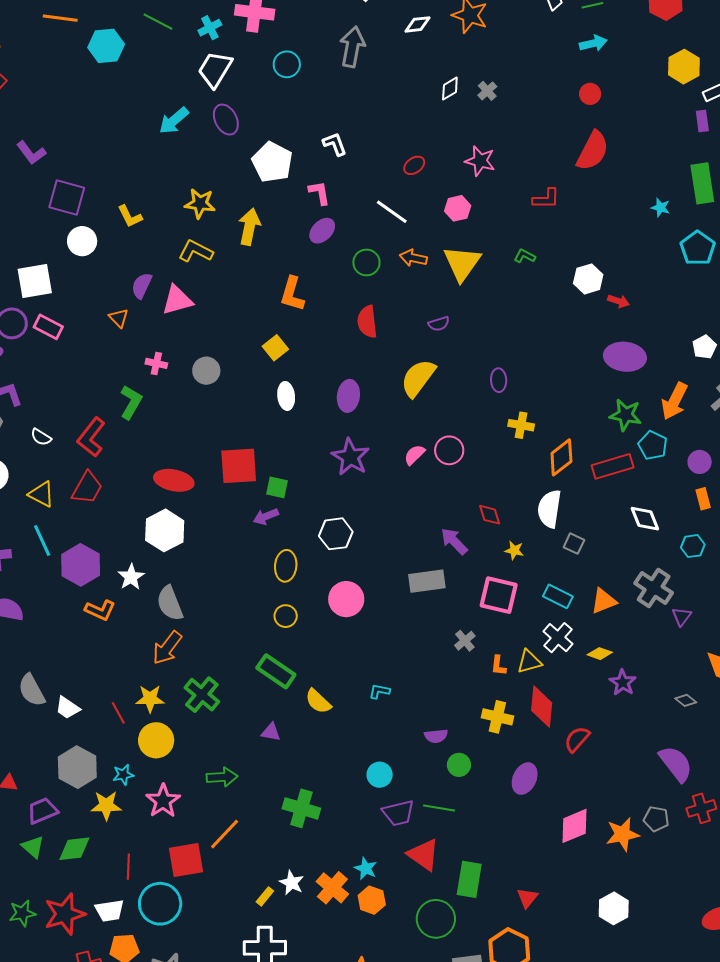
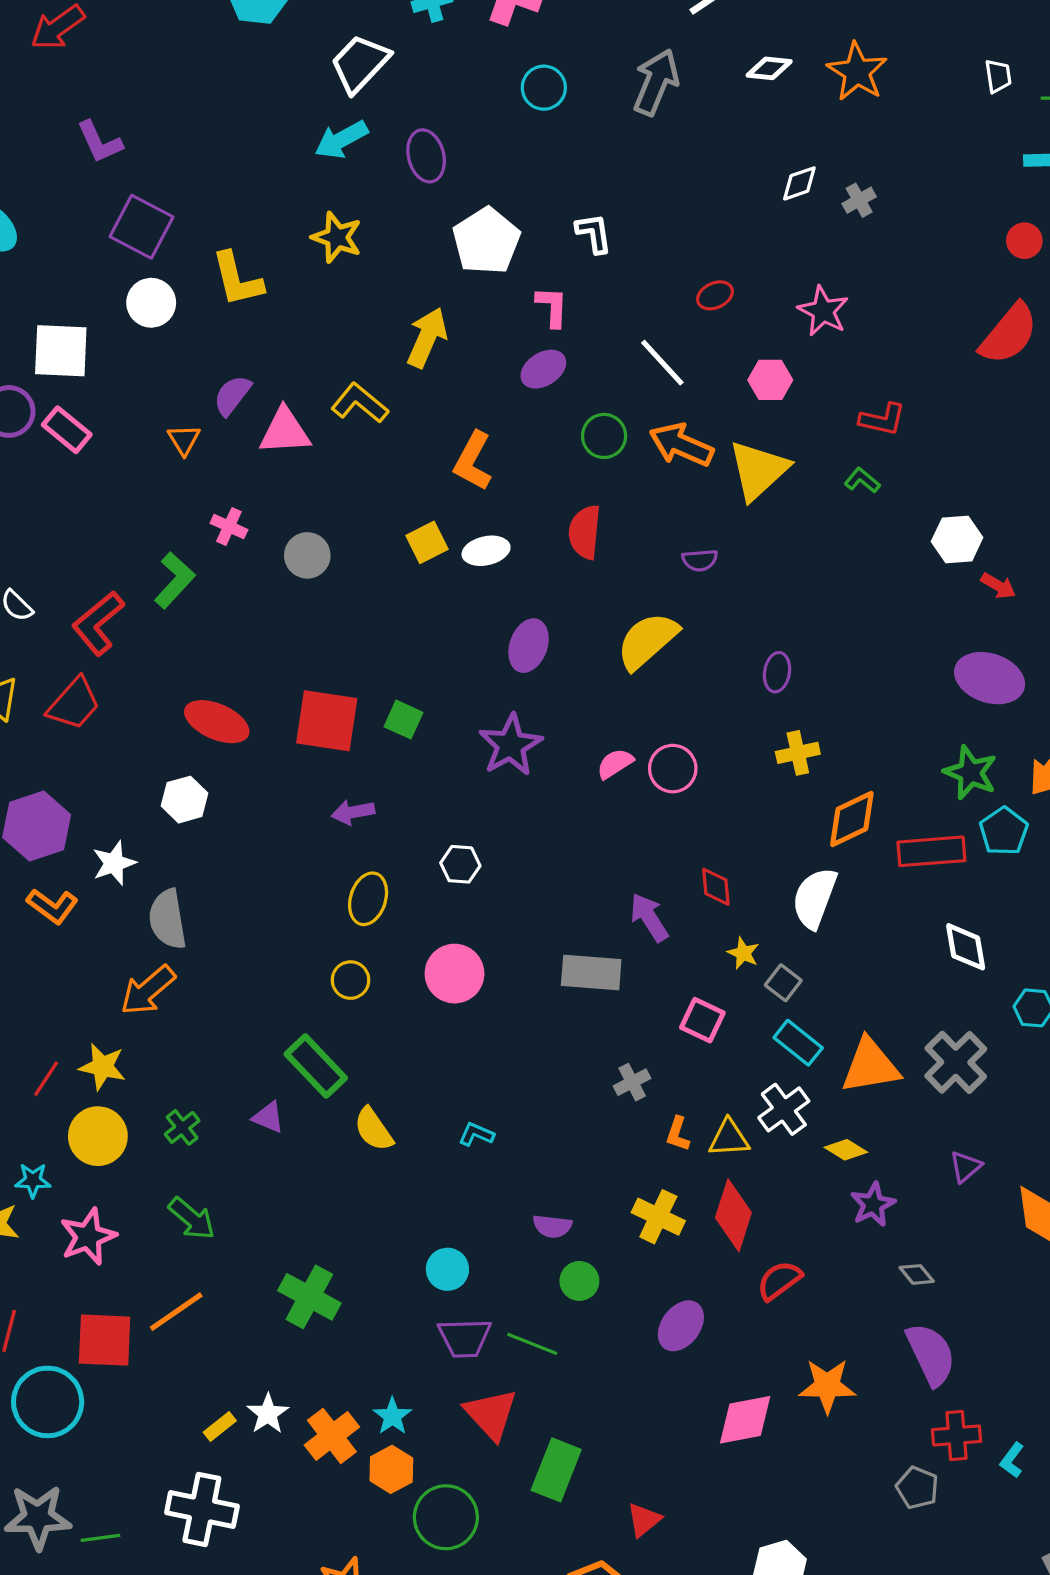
white trapezoid: (215, 69) -> (360, 63), moved
red L-shape: (546, 199) -> (882, 419), moved
yellow star: (200, 203) -> (337, 237), moved
yellow L-shape: (130, 216) -> (237, 279), size x1.4
yellow L-shape: (196, 251) -> (360, 403), moved
orange arrow: (413, 258) -> (681, 445), size x1.4
white ellipse: (286, 396) -> (486, 551), moved, turned 72
yellow cross: (521, 425) -> (798, 753), turned -35
green square: (277, 487) -> (404, 720), moved
white hexagon: (165, 530) -> (185, 800), size x0.7
white hexagon: (336, 534) -> (460, 864), size x0.7
gray square: (574, 544) -> (783, 983), moved
pink square: (499, 595) -> (702, 1020), size x0.7
orange triangle: (604, 601) -> (870, 1066), size x1.4
purple triangle: (682, 616) -> (966, 1167), moved
green cross: (202, 695) -> (182, 1127), moved, size x0.6
gray diamond: (686, 700) -> (917, 1274), moved
red line: (118, 713) -> (46, 1079), turned 50
purple triangle: (271, 732) -> (268, 1117), moved
green arrow: (222, 777) -> (192, 1218), turned 32
gray pentagon: (656, 819) -> (917, 1488), moved
orange star: (623, 834) -> (827, 1386), moved
green circle: (436, 919) -> (446, 1517), moved

